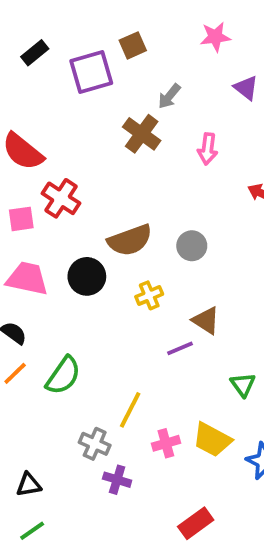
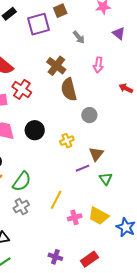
gray arrow: (169, 96) -> (79, 37), turned -80
brown cross: (142, 134) -> (56, 66), moved
brown semicircle: (130, 240) -> (69, 89), moved, turned 95
brown triangle: (206, 320) -> (96, 154), turned 35
green triangle: (243, 385) -> (106, 179), moved
gray cross: (95, 444) -> (21, 207), moved, turned 35
purple cross: (117, 480) -> (55, 257), moved

